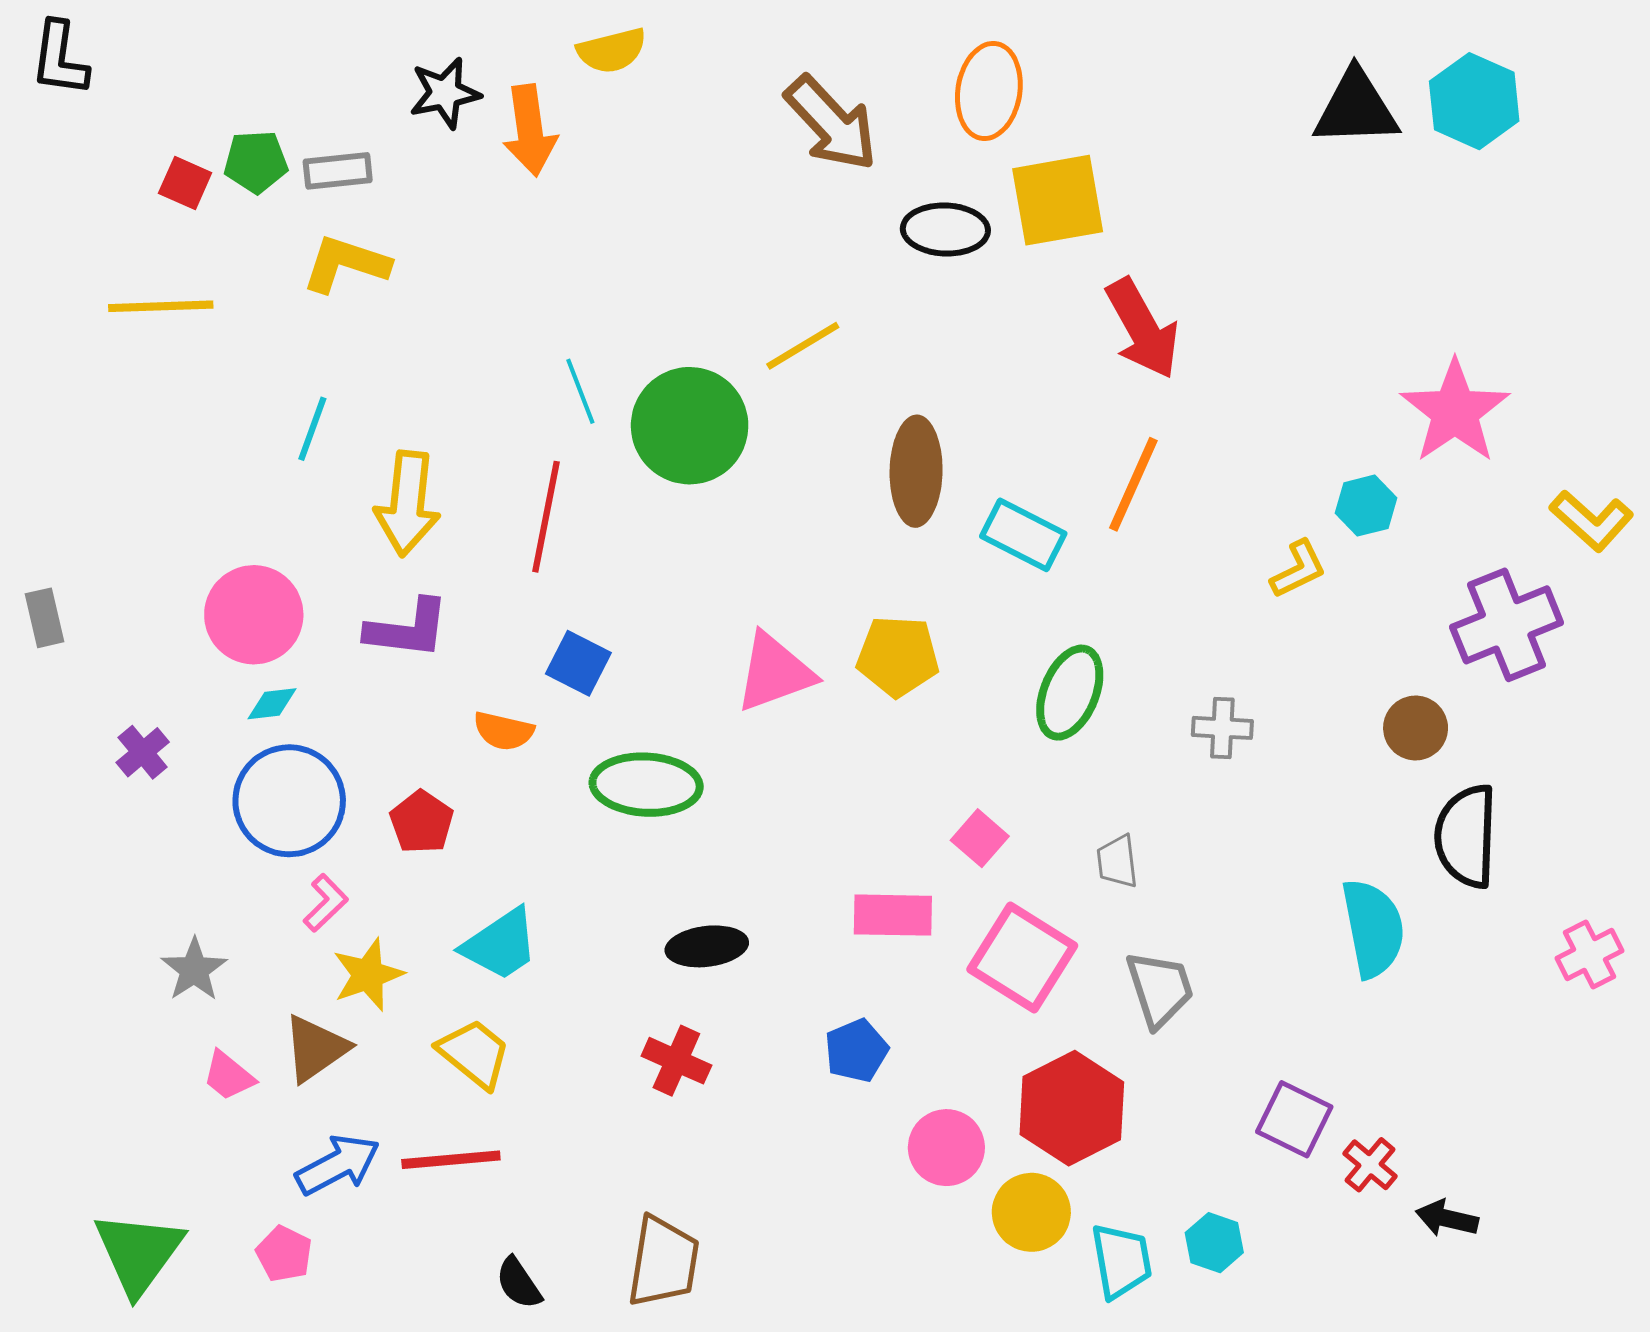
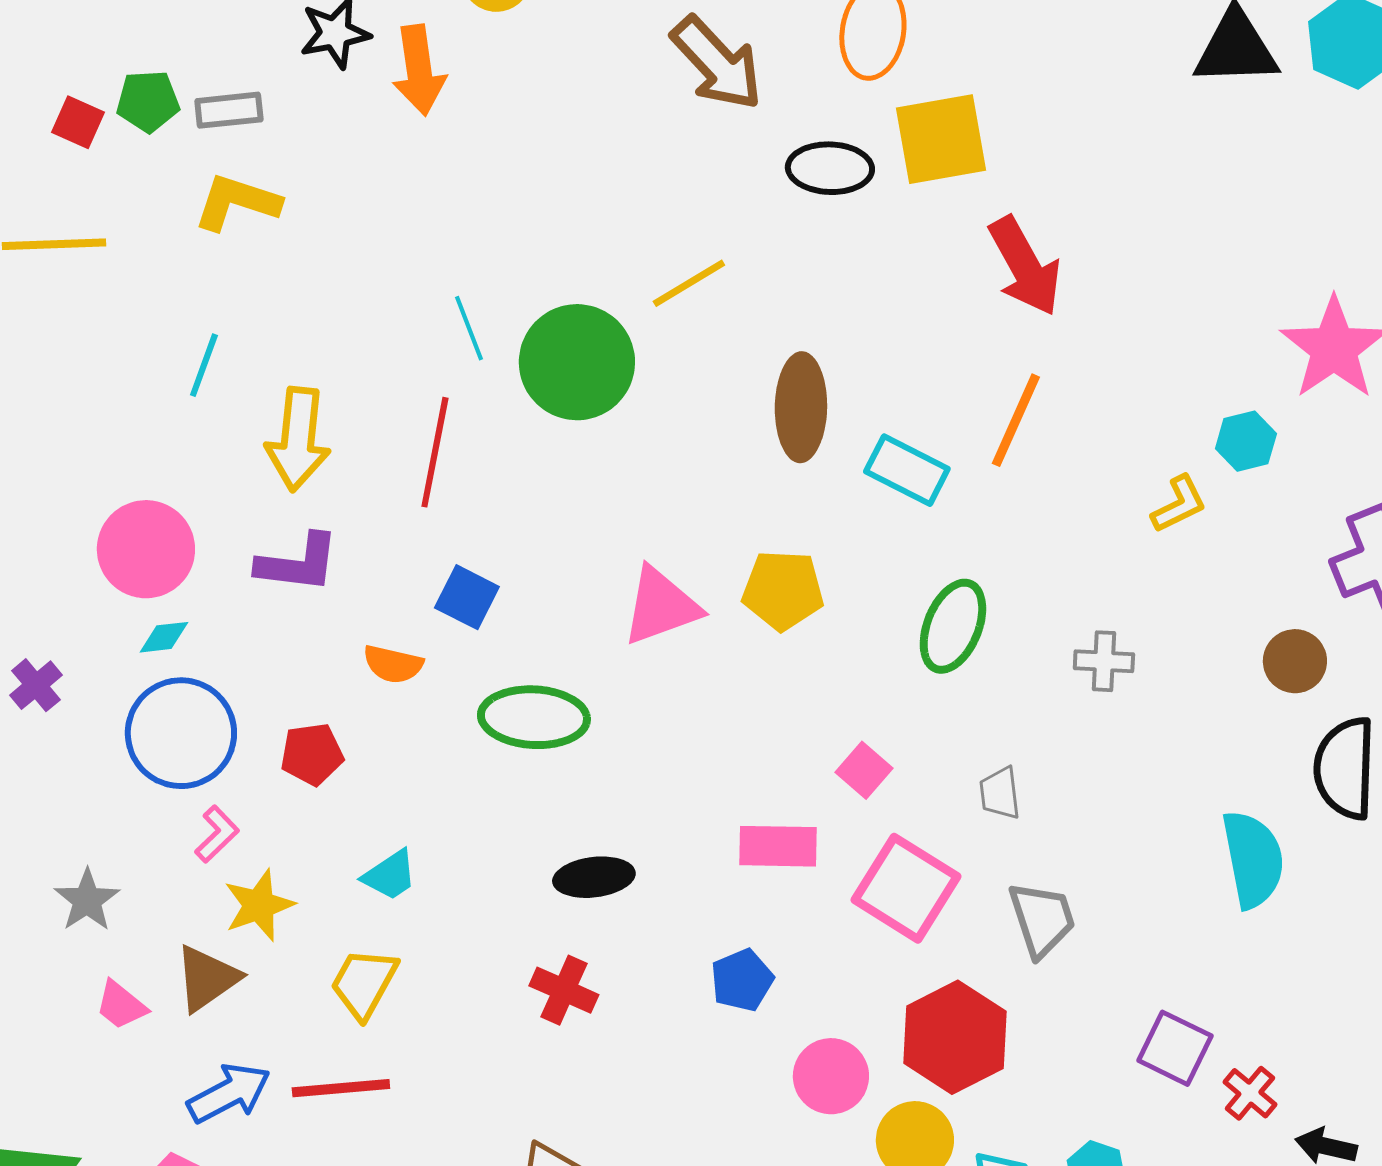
red pentagon: (422, 822) -> (312, 754), turned 30
cyan trapezoid: (500, 944) -> (390, 875), size x0.7
yellow trapezoid: (474, 1054) -> (364, 983), turned -100

